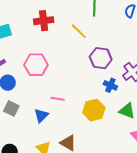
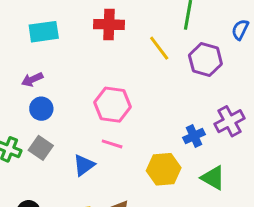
purple hexagon: (101, 58) -> (205, 60), moved
pink hexagon: (36, 65) -> (113, 105), moved
blue cross: (110, 85) -> (194, 136), turned 32

